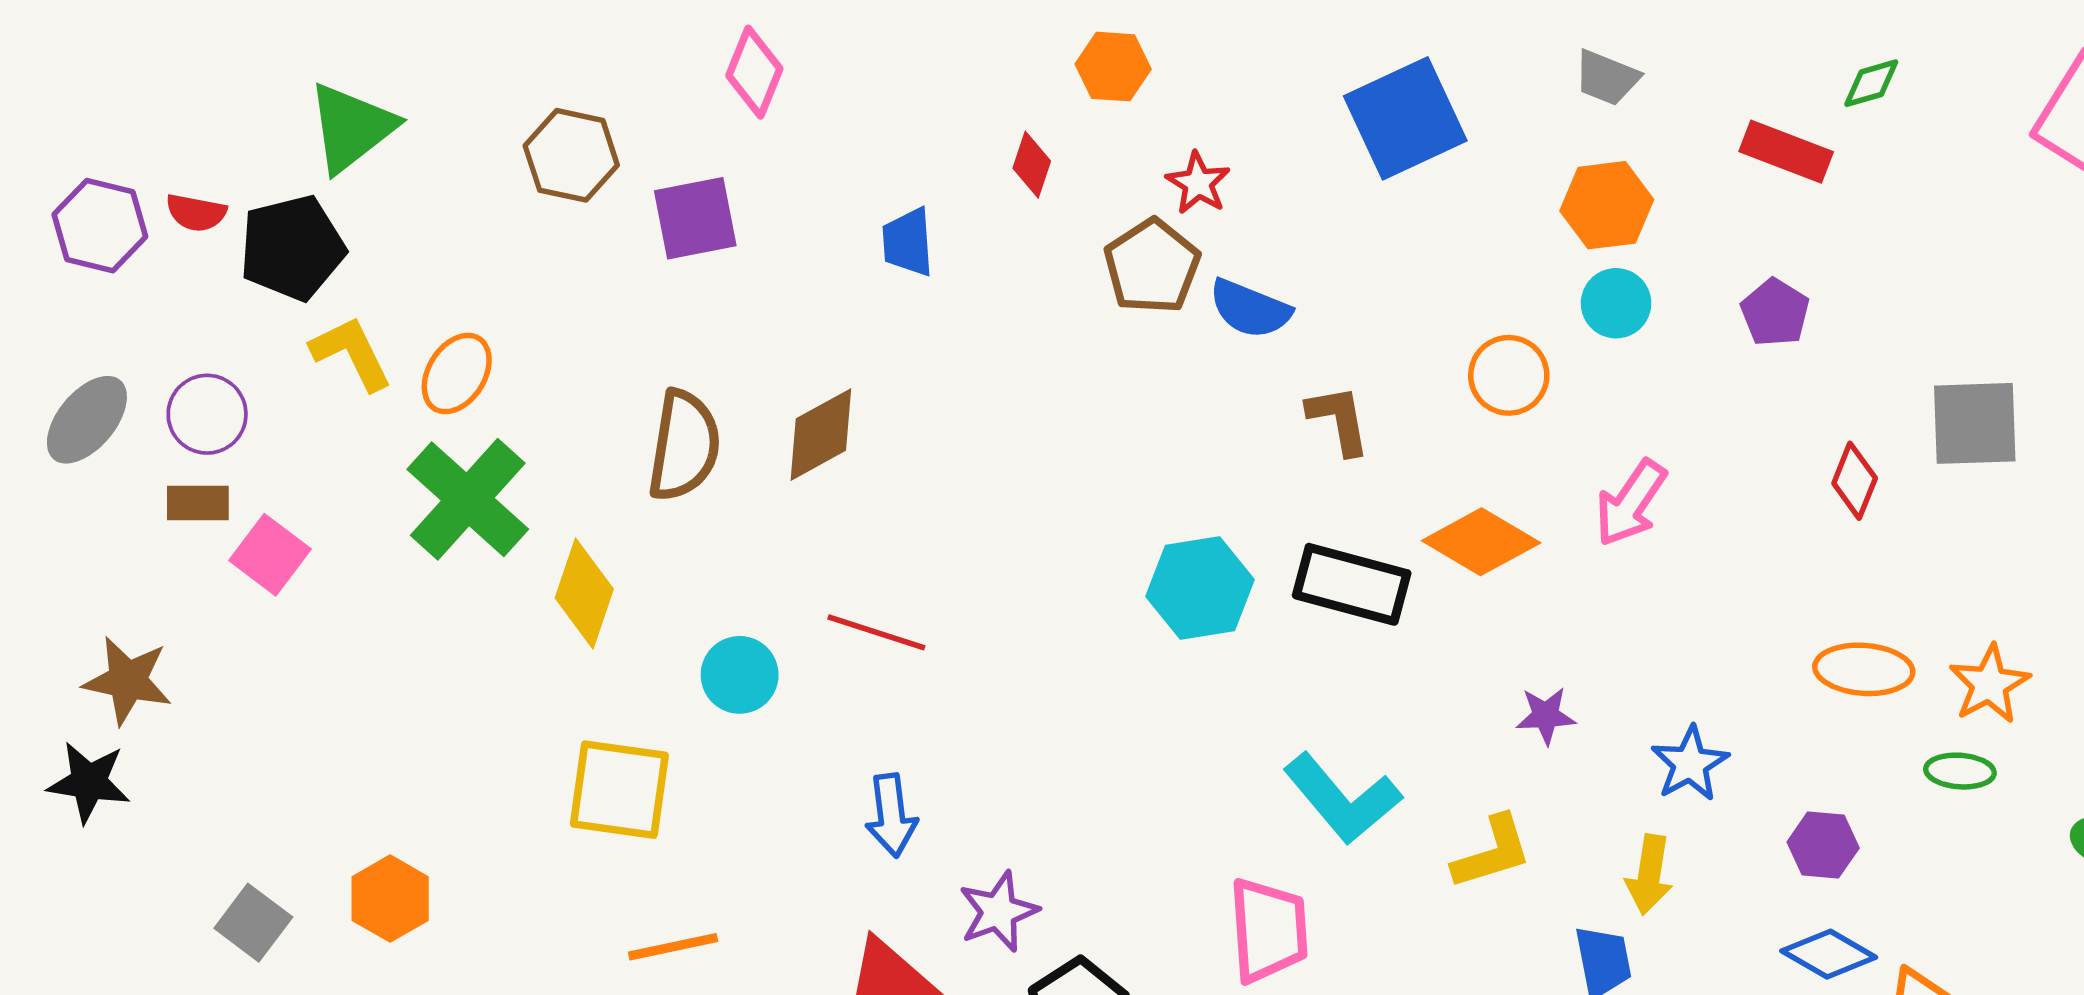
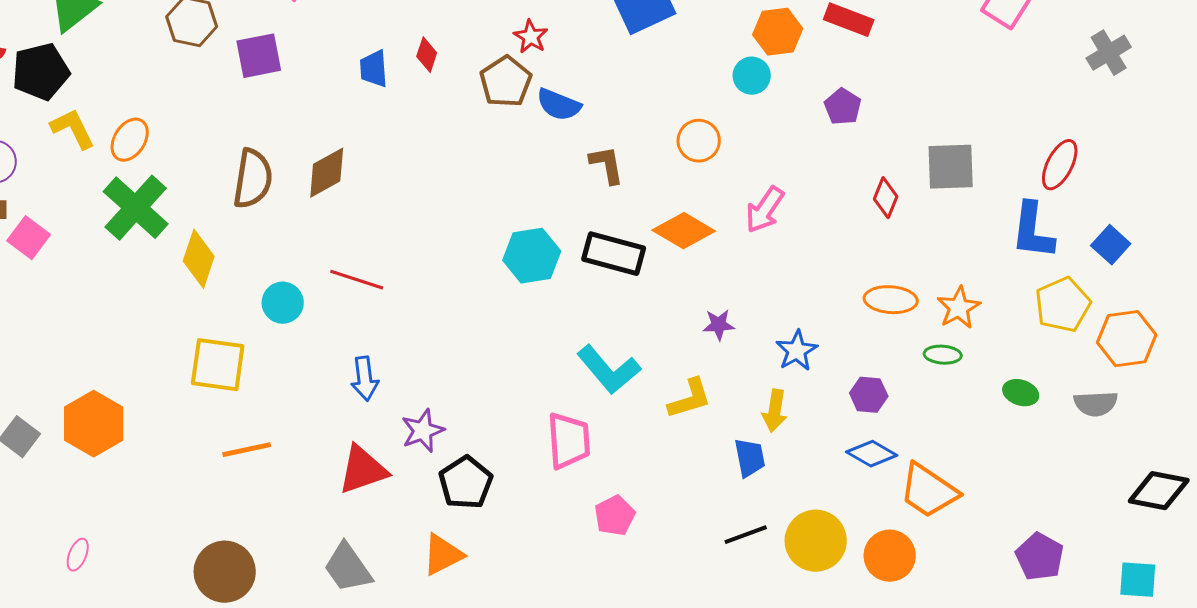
red diamond: (1032, 165) -> (427, 55), moved
orange hexagon: (1607, 205) -> (778, 32), moved
cyan circle: (1616, 303) -> (752, 76), moved
orange hexagon: (390, 899) -> (94, 424), size x1.4

